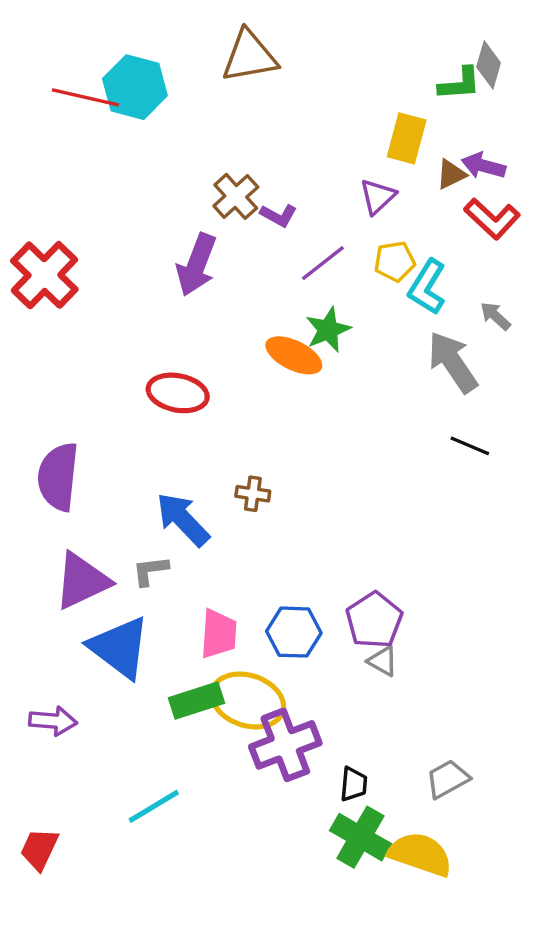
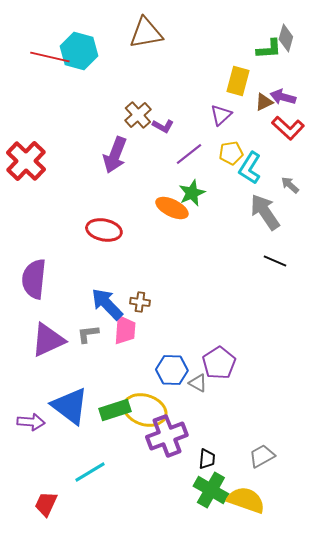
brown cross: (253, 494) -> (140, 302), moved
pink trapezoid: (219, 634) -> (125, 330), moved
blue triangle: (120, 647) -> (70, 406), moved
gray triangle: (383, 661) -> (198, 383), moved
red trapezoid: (39, 849) -> (46, 504), moved

